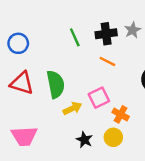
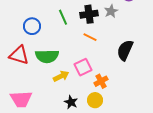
blue circle: (18, 43) -> (32, 26), moved
green semicircle: (56, 84) -> (47, 56), turned 100
orange cross: (121, 114) -> (101, 81), turned 32

